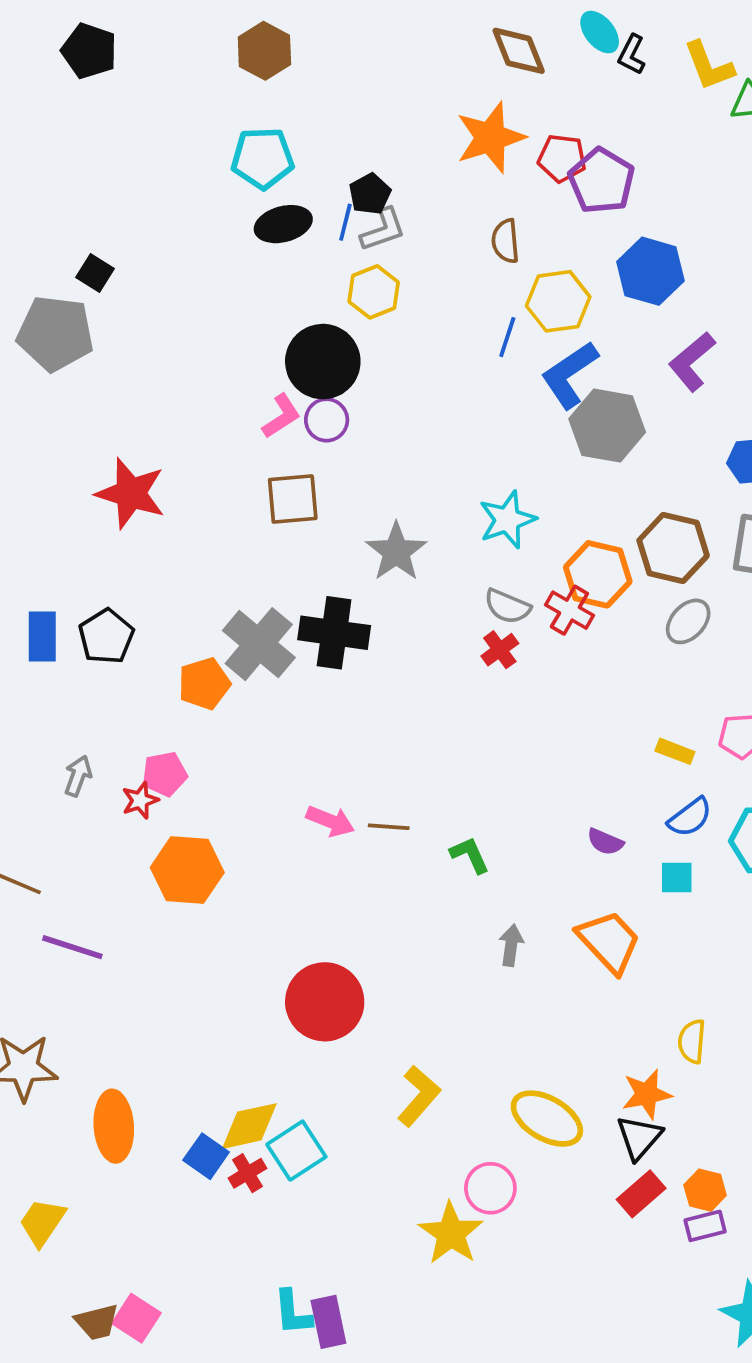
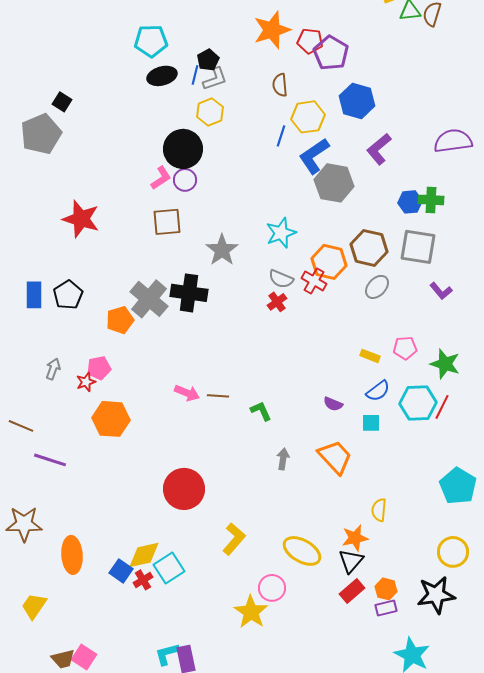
gray pentagon: (55, 333) -> (41, 134), turned -30
cyan L-shape: (293, 1313) -> (167, 654), turned 80

